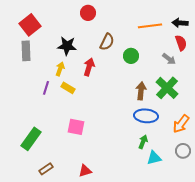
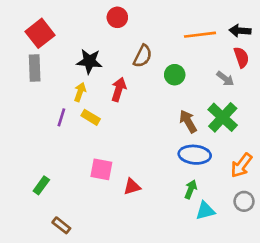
brown arrow: (141, 91) -> (188, 121), turned -36
green rectangle: (31, 139) -> (41, 185), size x0.6
brown rectangle: (46, 169) -> (61, 225), turned 72
red triangle: (85, 171) -> (132, 187), moved

